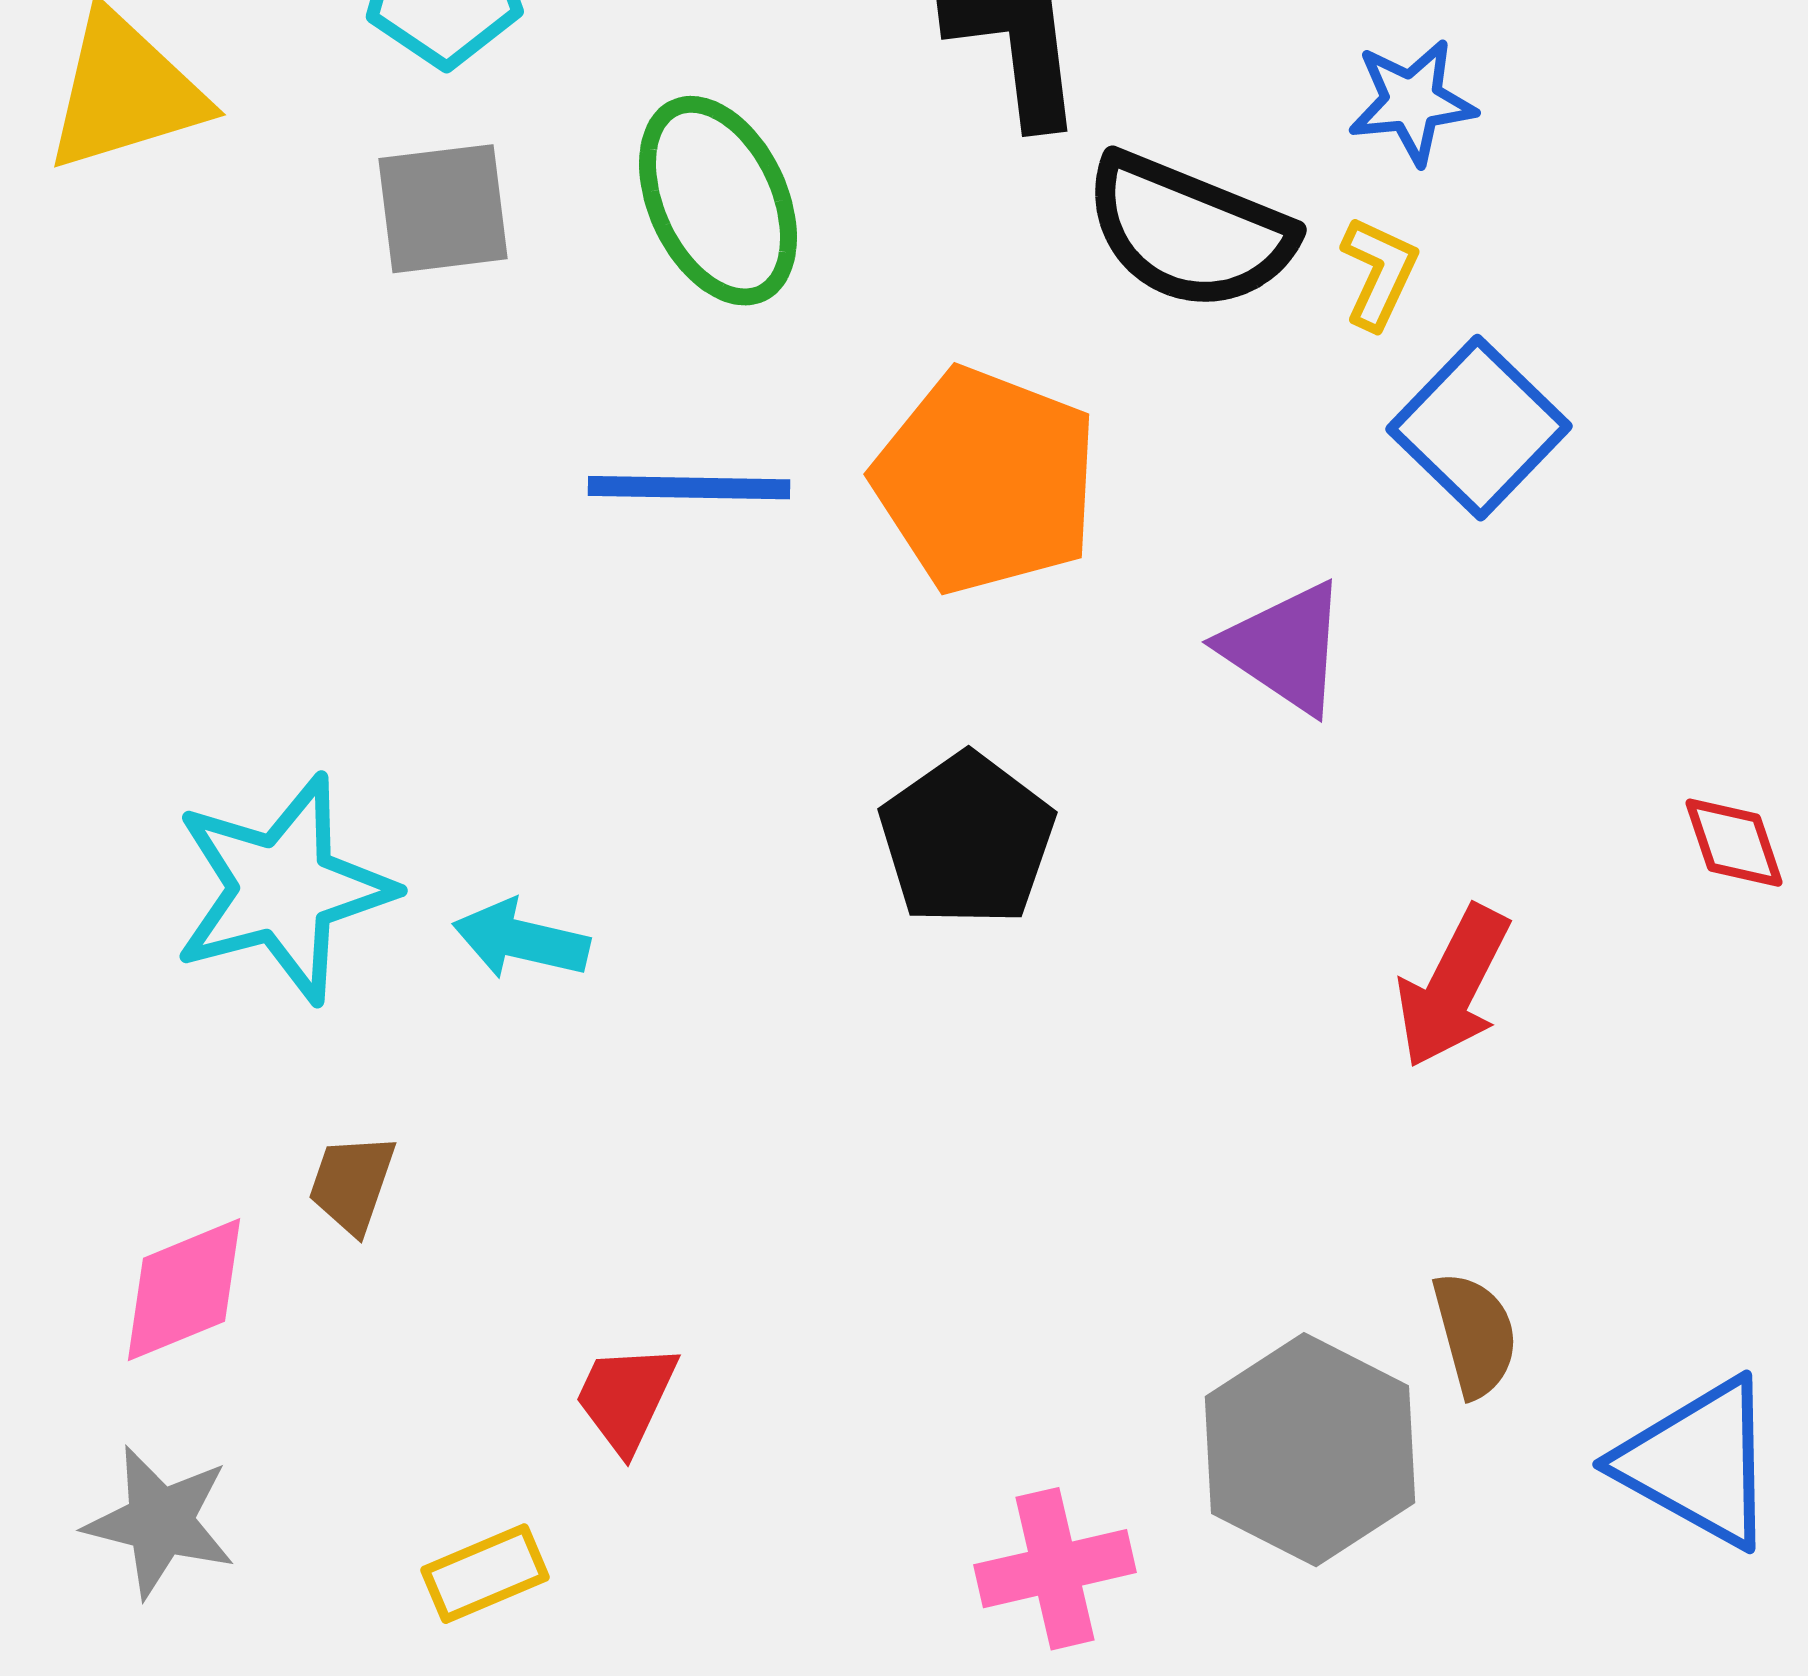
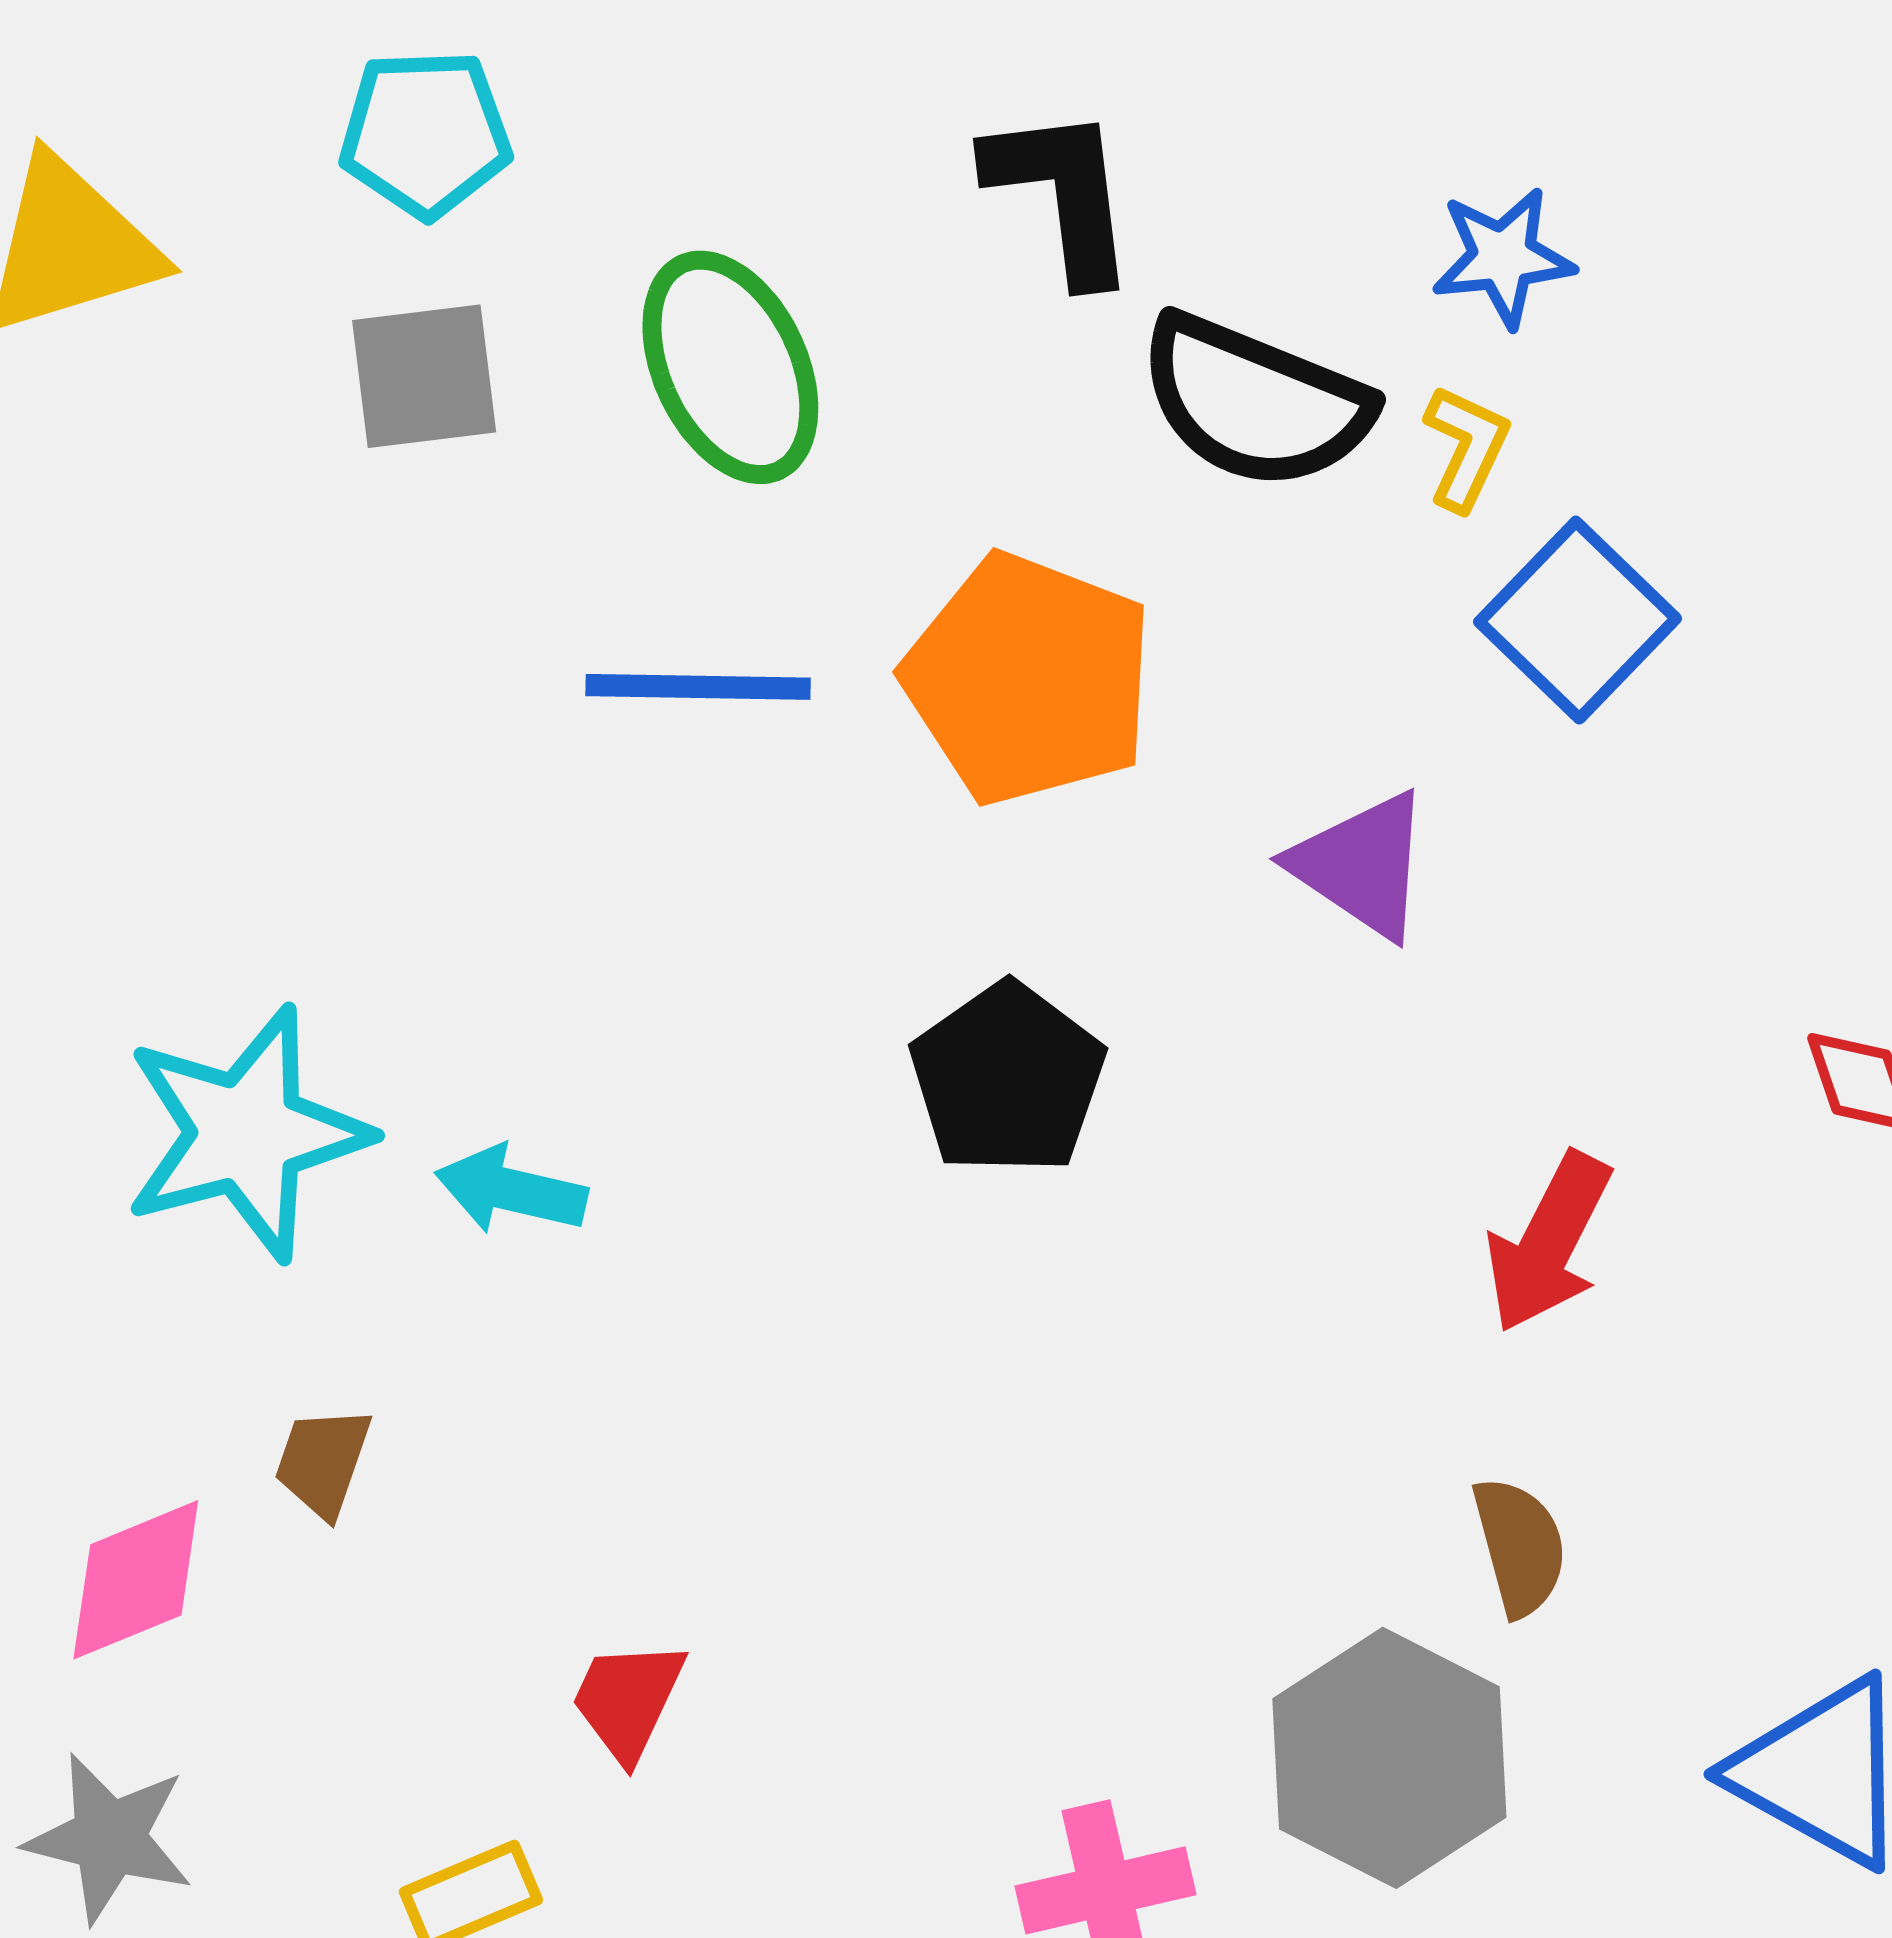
brown semicircle: (1475, 1335) -> (1520, 1546), moved

